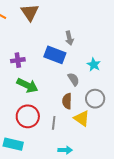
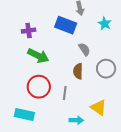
cyan star: (94, 65) -> (105, 24), moved
yellow triangle: (82, 118) -> (99, 108), moved

